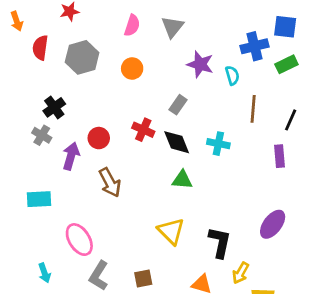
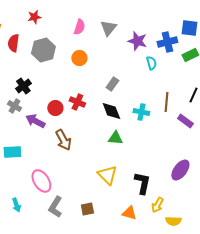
purple star: (200, 64) -> (137, 41), moved
brown line: (253, 109) -> (166, 102), moved
red cross: (143, 130) -> (77, 102), moved
purple arrow: (71, 156) -> (35, 121), turned -78
purple rectangle: (280, 156) -> (185, 121), turned -49

